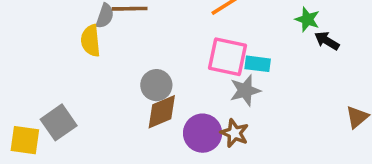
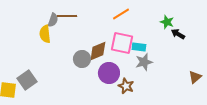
gray star: (245, 90) -> (144, 62), moved
brown diamond: (162, 112) -> (98, 51), moved
purple circle: (203, 133) -> (109, 73), moved

